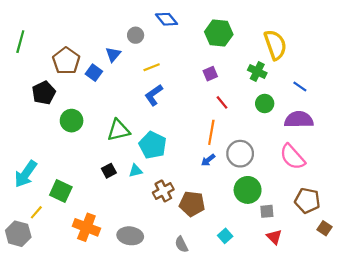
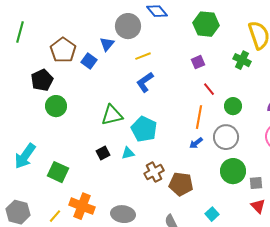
gray circle: (136, 35) -> (128, 26), size x1.6
green circle: (265, 104) -> (233, 106), moved
green circle: (72, 121) -> (56, 106), moved
gray square: (267, 211) -> (256, 183), moved
yellow line: (36, 212) -> (55, 216), moved
red triangle: (274, 237) -> (258, 206), moved

